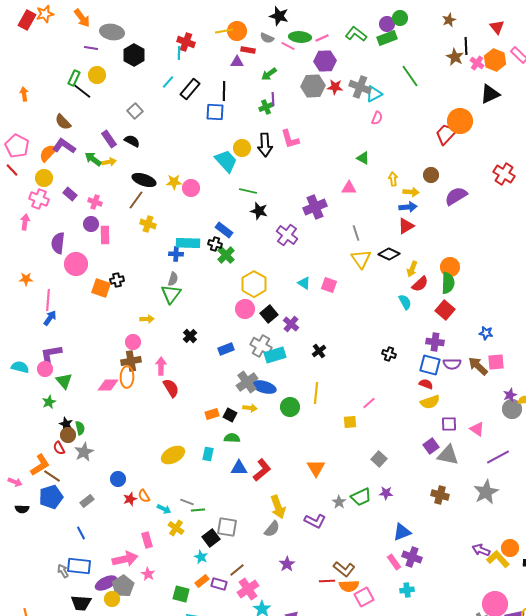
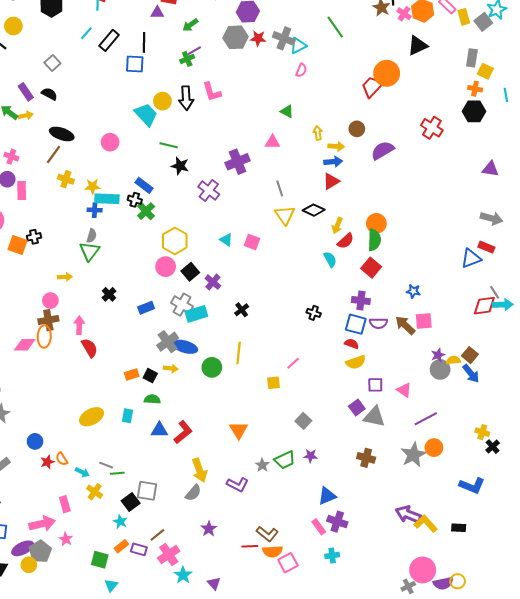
purple line: (273, 99) -> (194, 51), turned 64
yellow star: (174, 182) -> (93, 186), moved
orange circle: (510, 548) -> (434, 448), moved
purple arrow: (481, 550) -> (408, 514), size x1.4

